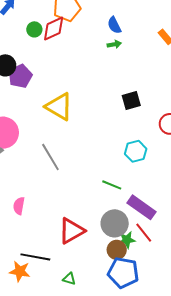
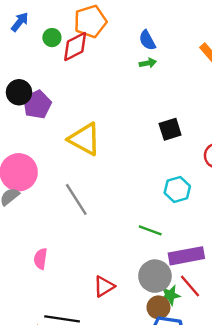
green circle: (34, 29) -> (52, 38), moved
purple rectangle: (142, 207) -> (186, 256), turned -44
red triangle: (72, 231) -> (104, 286), size x0.7

